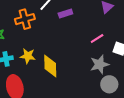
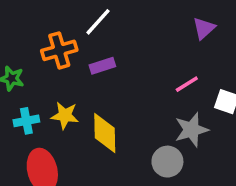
purple rectangle: (65, 14) -> (102, 66), moved
gray circle: (109, 84) -> (167, 162), moved

